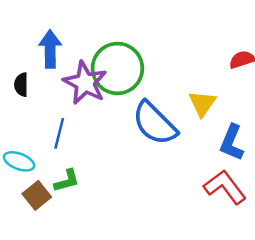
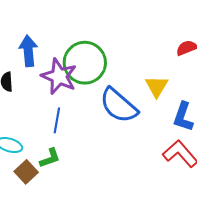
blue line: (59, 133) -> (57, 120), moved

